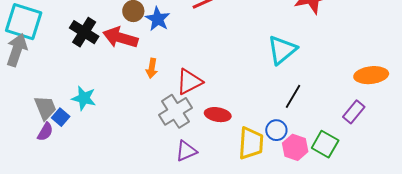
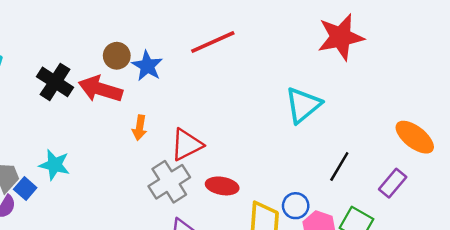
orange ellipse: (371, 75) -> (415, 137), turned 44
black line: (293, 96) -> (339, 166), moved

